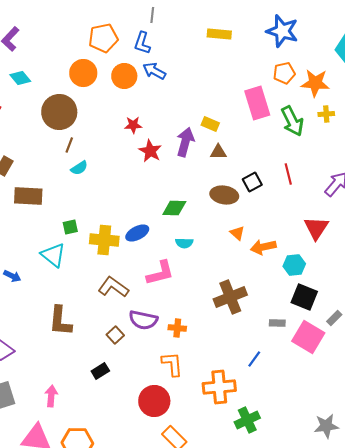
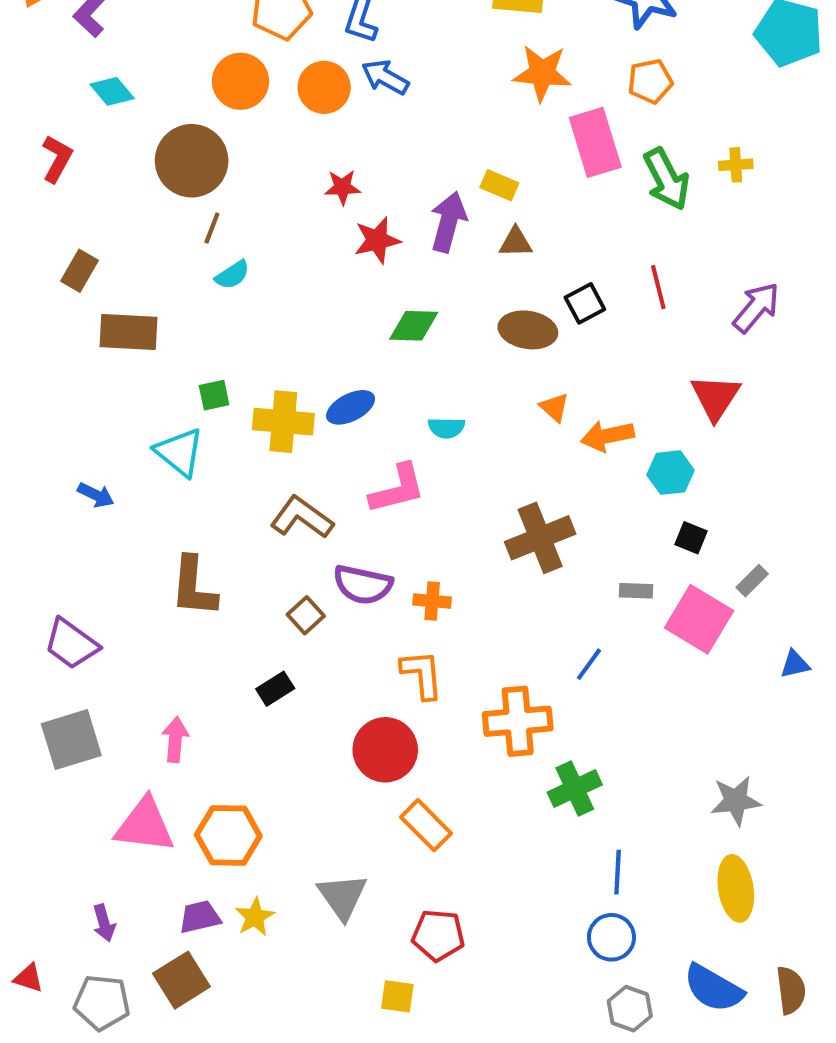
orange star: (315, 83) -> (542, 73), moved
red star: (150, 151) -> (377, 240), turned 30
green diamond: (174, 208) -> (414, 326), moved
black square: (304, 297) -> (691, 538), size x0.6

